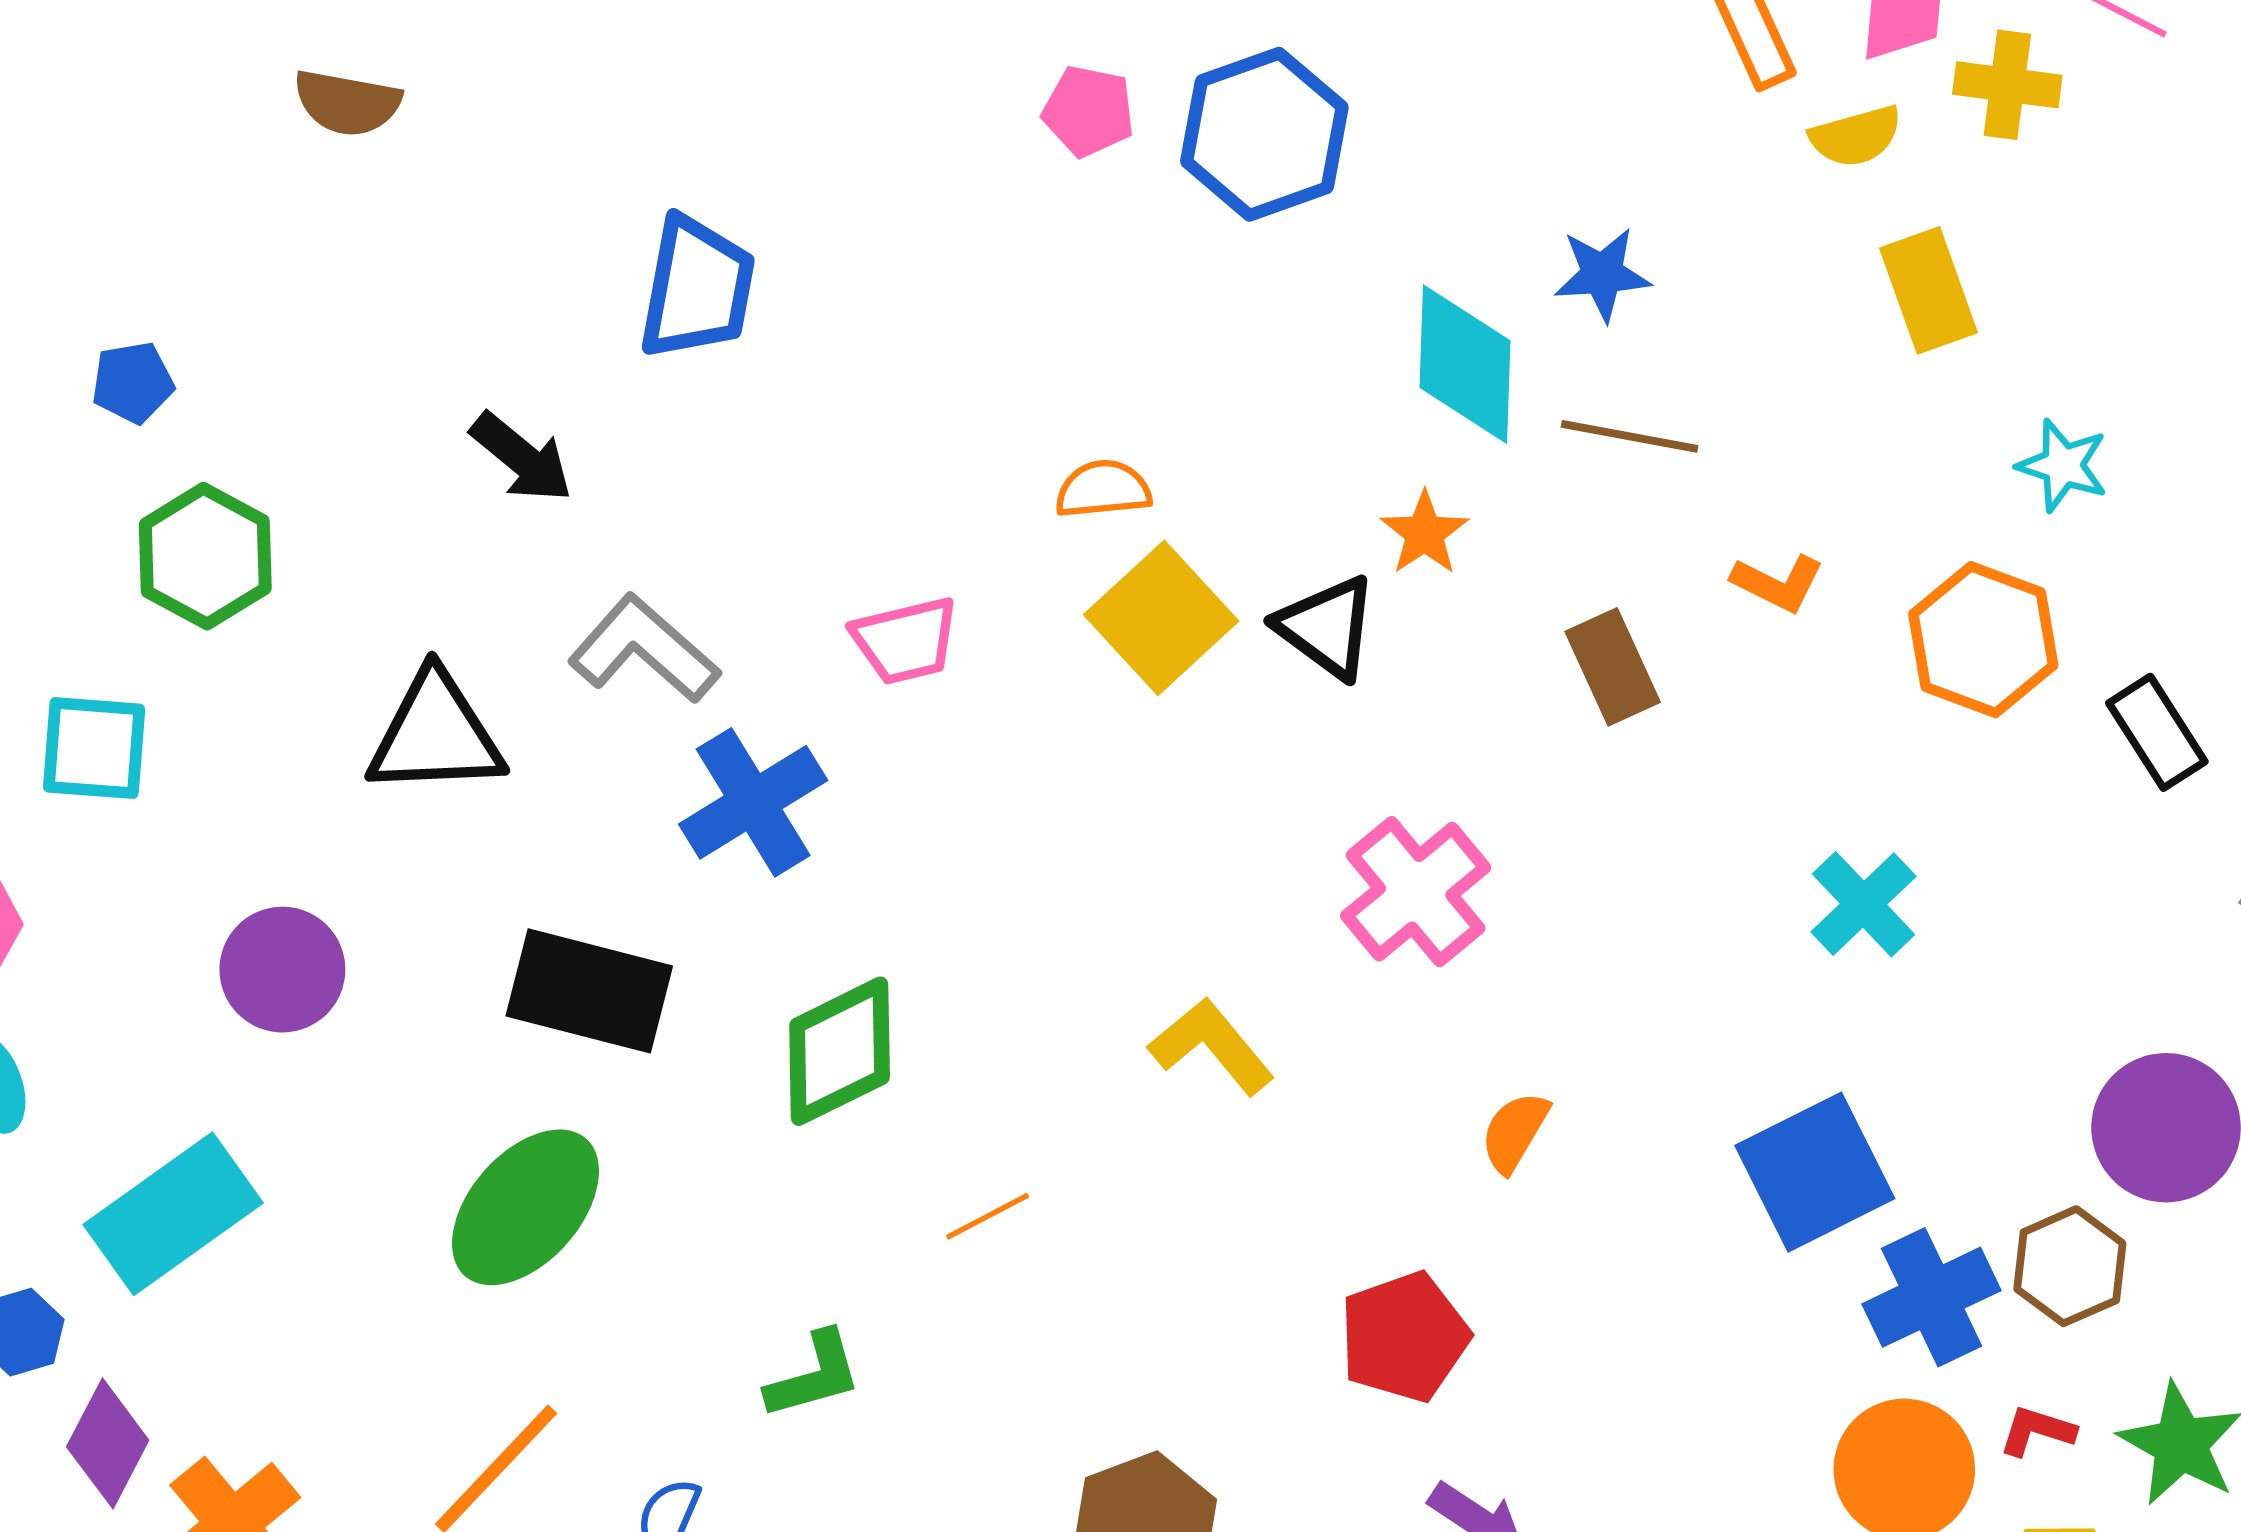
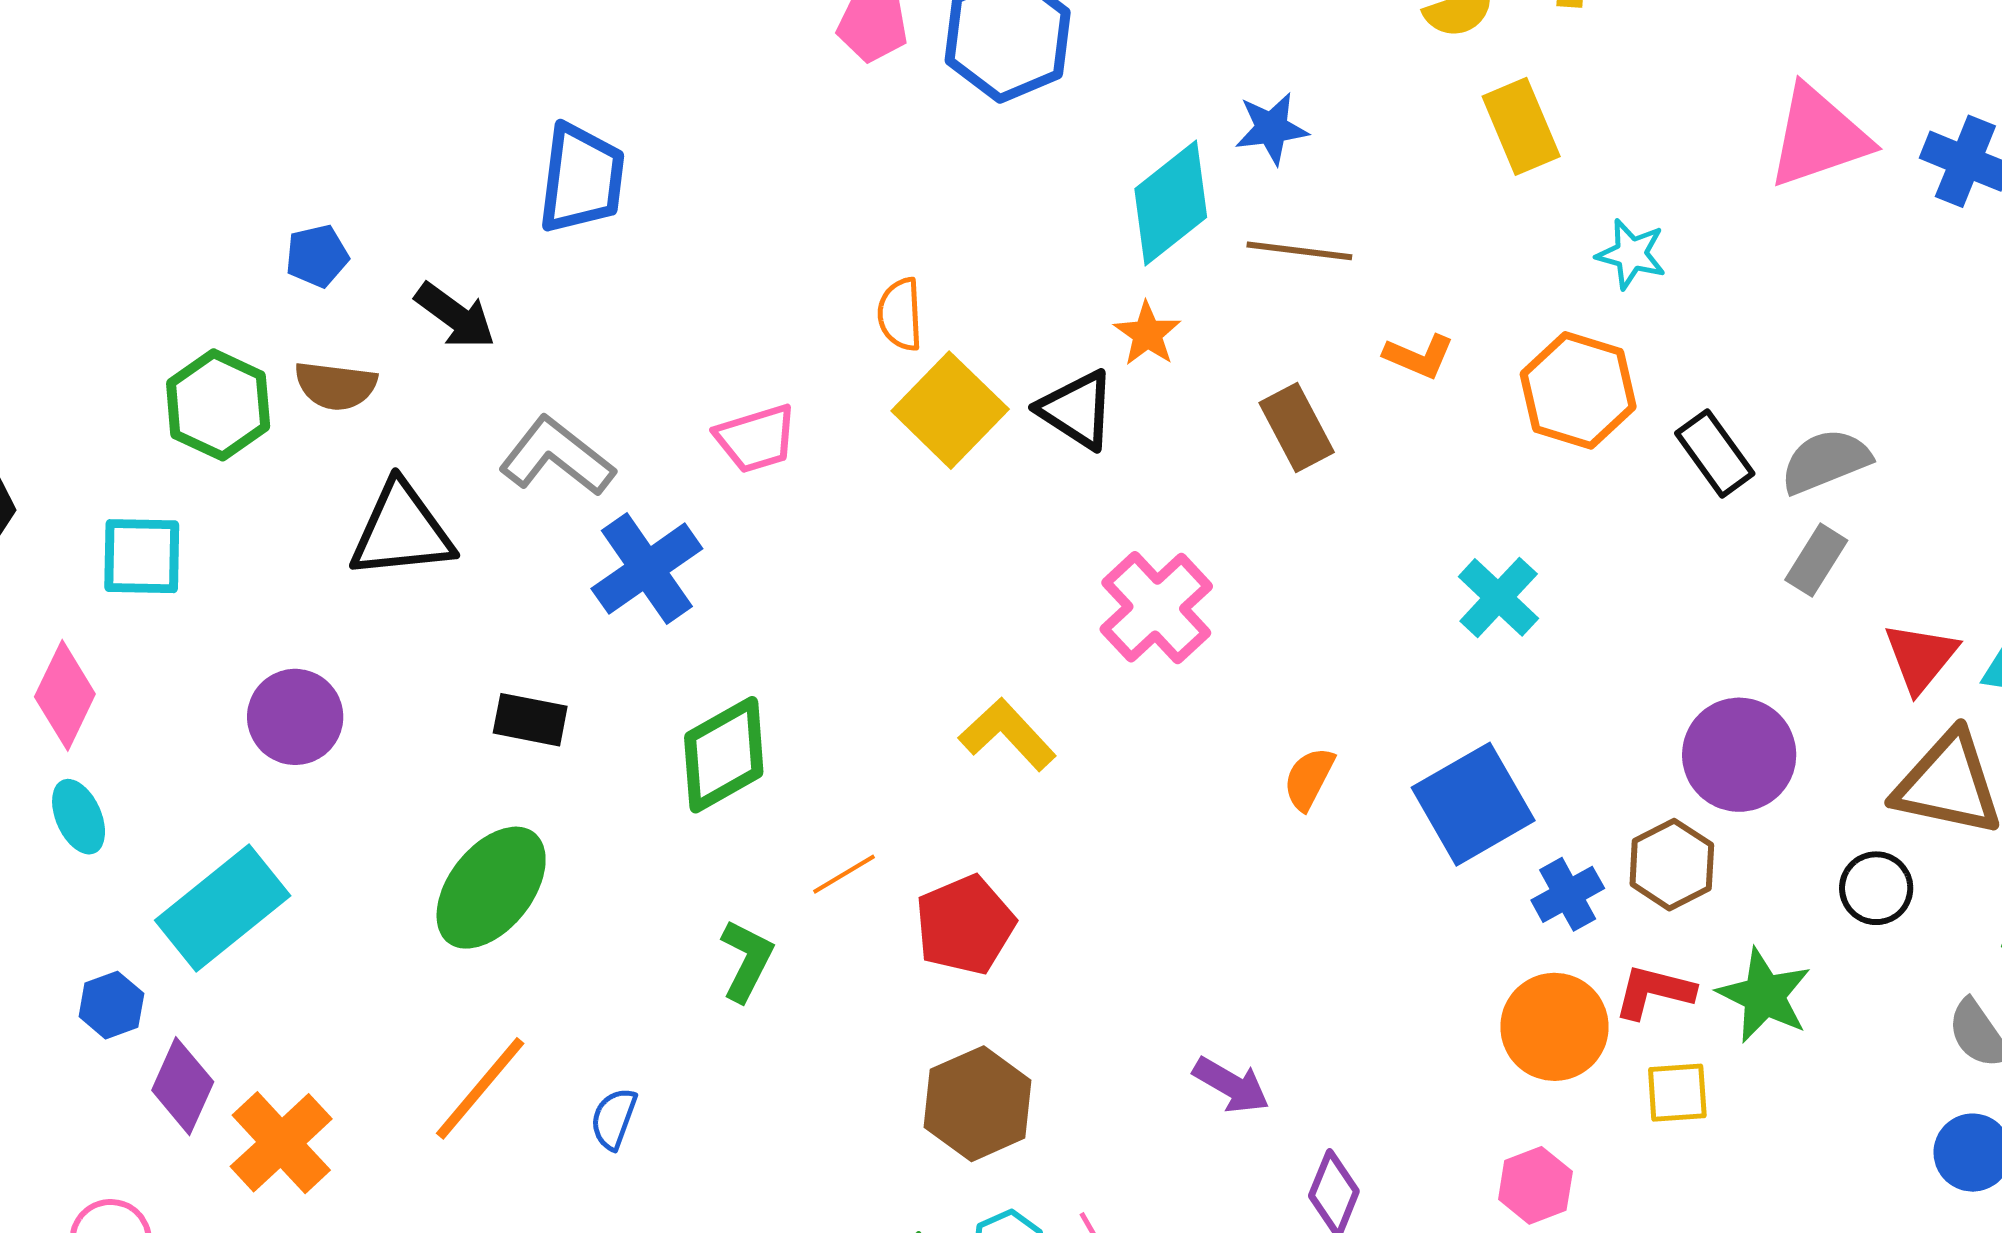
brown semicircle: (347, 103) -> (336, 386), moved
cyan diamond: (1465, 364) -> (1171, 203), turned 53
blue pentagon: (133, 382) -> (317, 256), moved
orange semicircle: (1103, 489) -> (900, 314), turned -84
black rectangle: (589, 991) -> (530, 720), size x0.6
orange semicircle: (1515, 1132) -> (1309, 779), moved
blue cross: (1932, 1297) -> (1568, 894), size x0.7
red pentagon: (1404, 1337) -> (965, 925), moved
green L-shape: (814, 1375) -> (747, 960), moved, turned -44
red L-shape: (2037, 1431) -> (1654, 992), size x1.4

